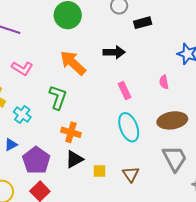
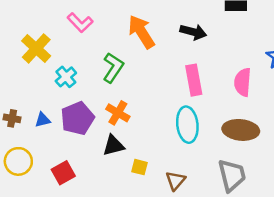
pink semicircle: (164, 82) -> (243, 82), size x1.6
pink rectangle: (124, 90) -> (194, 80), size x1.4
blue triangle: (11, 145) -> (43, 120), moved
purple pentagon: (36, 160) -> (77, 118), moved

